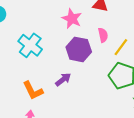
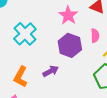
orange L-shape: (33, 91) -> (21, 77), turned 45

